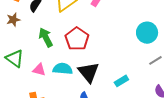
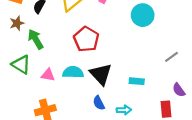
cyan circle: (147, 33) -> (143, 15), moved
green arrow: (46, 37) -> (36, 39), moved
cyan rectangle: (121, 81) -> (137, 81), turned 40

